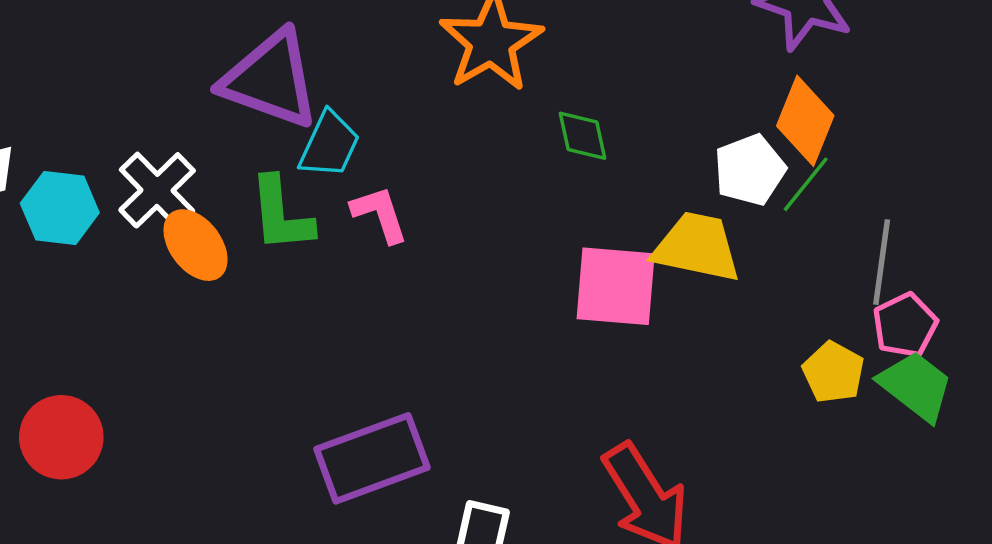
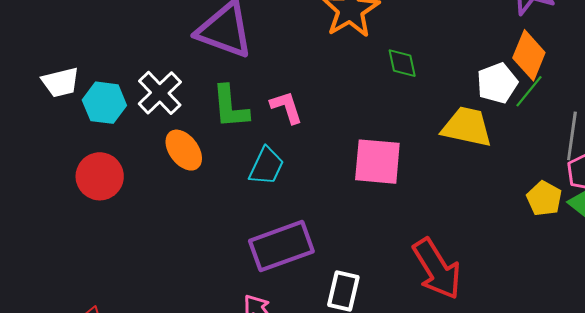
cyan trapezoid: (329, 145) -> (266, 166), moved
orange ellipse: (196, 245) -> (184, 150), moved
pink square: (616, 286) -> (377, 162), moved
red circle: (61, 437) -> (100, 176), moved

